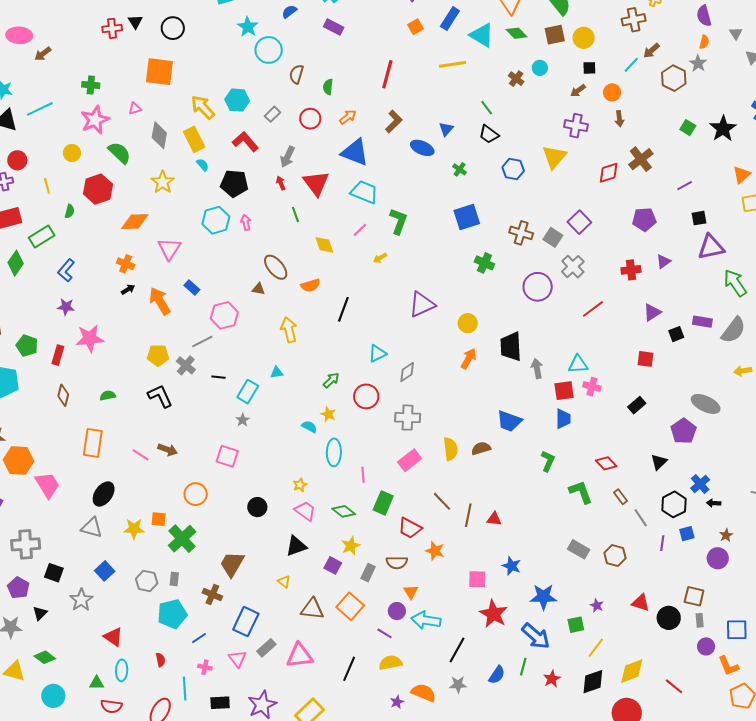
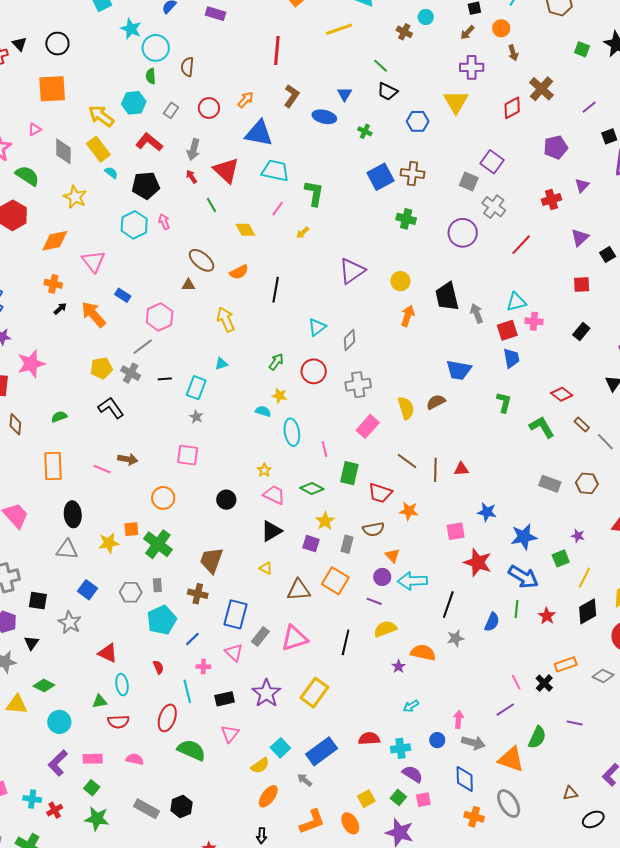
green semicircle: (328, 87) -> (151, 76), moved
brown cross: (521, 233) -> (412, 174), moved
black ellipse: (104, 494) -> (73, 514), turned -30

